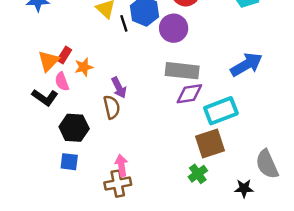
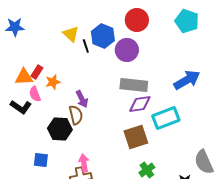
orange triangle: (49, 61) -> (24, 77), turned 42
black hexagon: (74, 128) -> (60, 129), moved
brown square: (210, 143) -> (136, 137), moved

